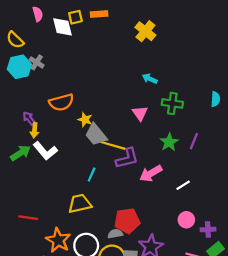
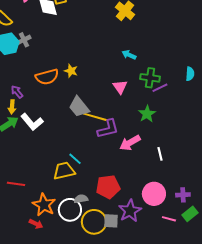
gray cross: (37, 62) -> (24, 40), turned 32
yellow star: (85, 120) -> (71, 71), moved
yellow arrow: (34, 130) -> (12, 107), moved
purple line: (194, 141) -> (160, 88), moved, turned 42
cyan line: (92, 175) -> (75, 159), moved, turned -72
white line: (183, 185) -> (160, 154), turned -72
pink circle: (186, 220) -> (154, 194), moved, size x1.5
gray semicircle: (115, 234) -> (81, 199), moved

